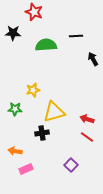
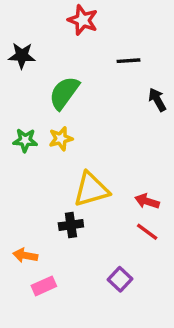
red star: (34, 12) -> (83, 20), moved
green semicircle: (46, 45) -> (64, 93), moved, turned -50
yellow star: (33, 90) -> (61, 139), moved
green star: (15, 109) -> (25, 140), moved

